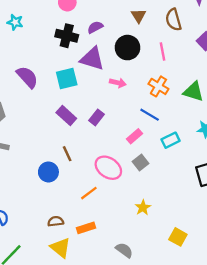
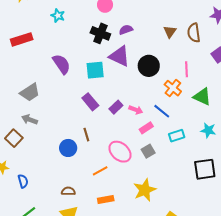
brown triangle: (139, 16) -> (170, 32), moved
black circle: (128, 48) -> (149, 66), moved
pink line: (162, 51) -> (187, 69), moved
pink arrow: (118, 83) -> (136, 110), moved
yellow star: (143, 208) -> (145, 190), size x1.6
orange rectangle: (86, 228) -> (106, 200), moved

